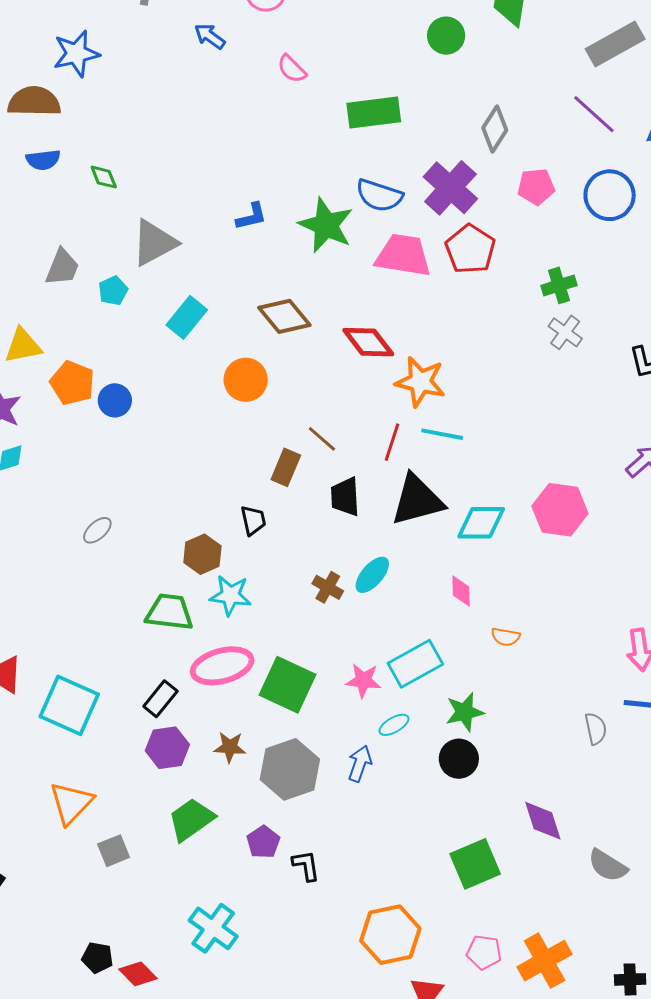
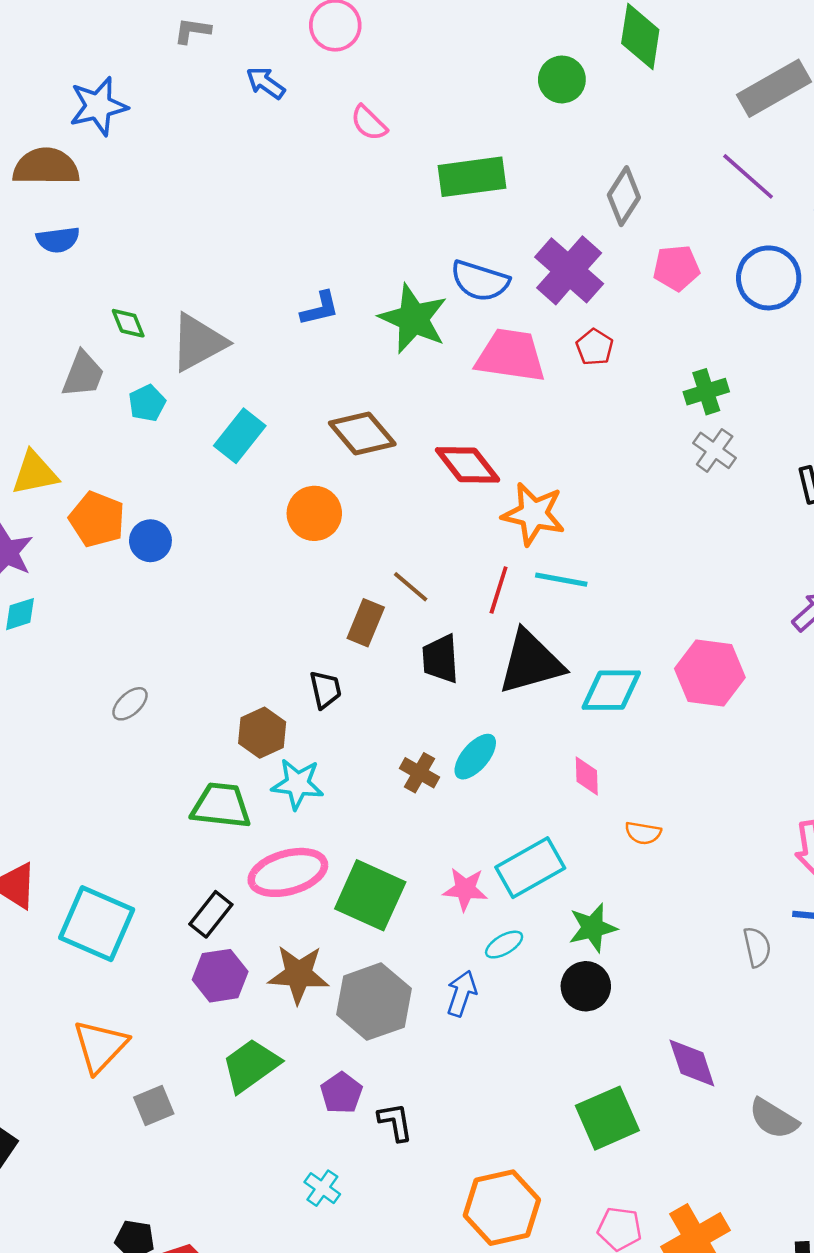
green diamond: (104, 177) -> (128, 323), moved
red pentagon: (470, 249) -> (595, 347), size x0.6
brown star: (230, 747) -> (298, 974), size x1.5
cyan cross: (213, 928) -> (322, 1188), moved, size x0.6

